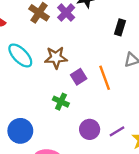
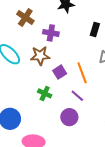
purple cross: (66, 13) -> (51, 33), moved, turned -35
purple line: (117, 131) -> (77, 96), moved, turned 72

